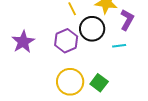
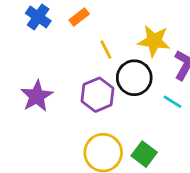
cyan line: (119, 46) -> (172, 102), turned 40

